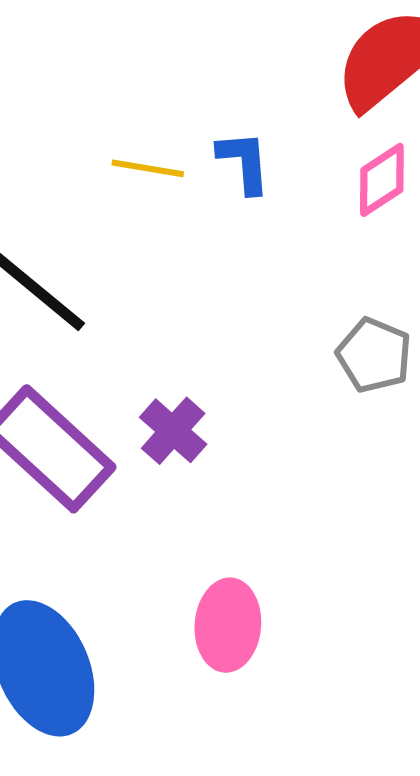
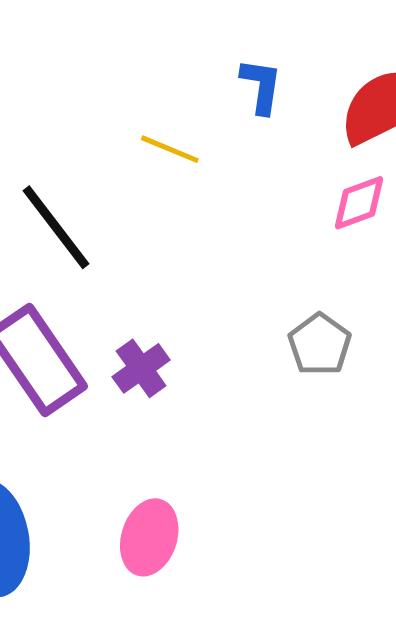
blue L-shape: (244, 162) -> (261, 86), moved

